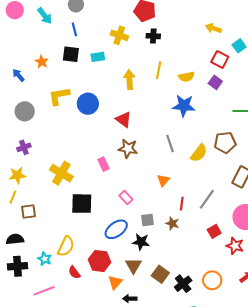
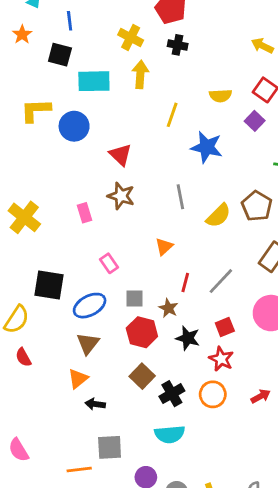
cyan rectangle: (98, 57) -> (94, 81), moved, size x1.6
orange star: (42, 62) -> (22, 34), moved
yellow line: (159, 70) -> (172, 115), moved
yellow semicircle: (186, 77) -> (220, 96), moved
yellow arrow: (129, 80) -> (140, 74), moved
brown pentagon: (225, 143) -> (257, 206), turned 30
black square: (82, 204) -> (49, 285), moved
black star: (141, 242) -> (188, 338), moved
red star: (235, 246) -> (221, 359), moved
red hexagon: (100, 261) -> (142, 332), moved
brown triangle: (133, 266) -> (88, 343), moved

